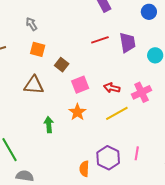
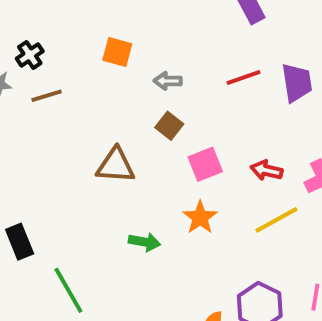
gray arrow: (32, 24) -> (168, 81), moved, turned -56
orange square: (38, 49) -> (117, 52), moved
green arrow: (49, 125) -> (145, 242), turned 105

